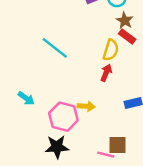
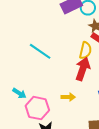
red arrow: (106, 73) -> (83, 69), size x1.6
pink hexagon: (63, 117) -> (37, 108), moved

